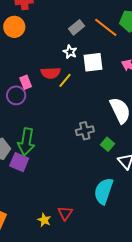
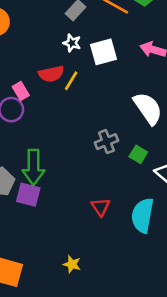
red triangle: (65, 213) -> (100, 207), moved

